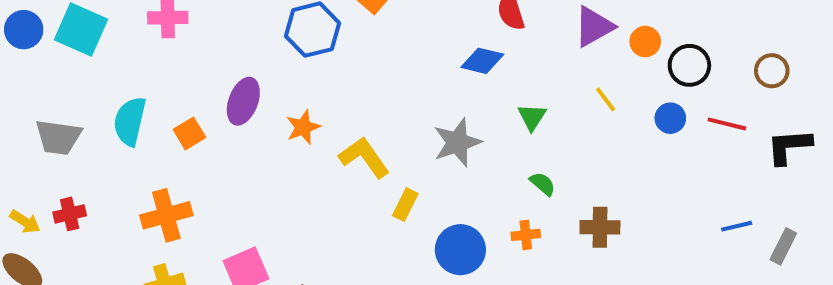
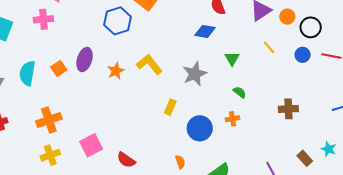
orange square: (189, 133) -> (59, 69), moved
yellow L-shape: (364, 157) -> (149, 64), moved
brown cross: (600, 227) -> (288, 109), moved

